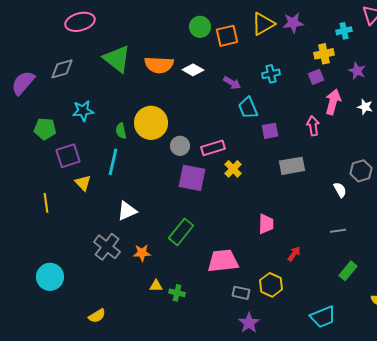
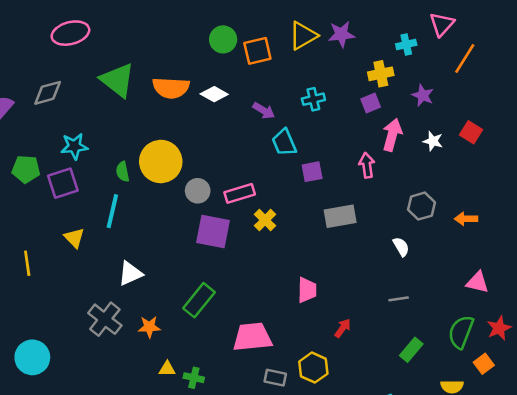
purple square: (68, 156) -> (63, 183), moved
gray hexagon: (361, 171) -> (421, 206), moved

